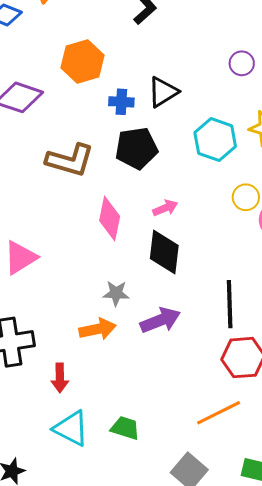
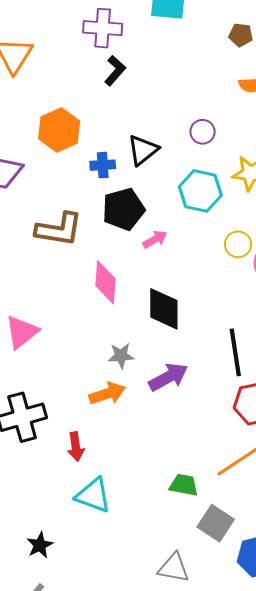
purple circle: (242, 63) -> (203, 132), moved
pink arrow: (165, 208) -> (155, 239), moved
green trapezoid: (125, 428) -> (184, 485), moved

